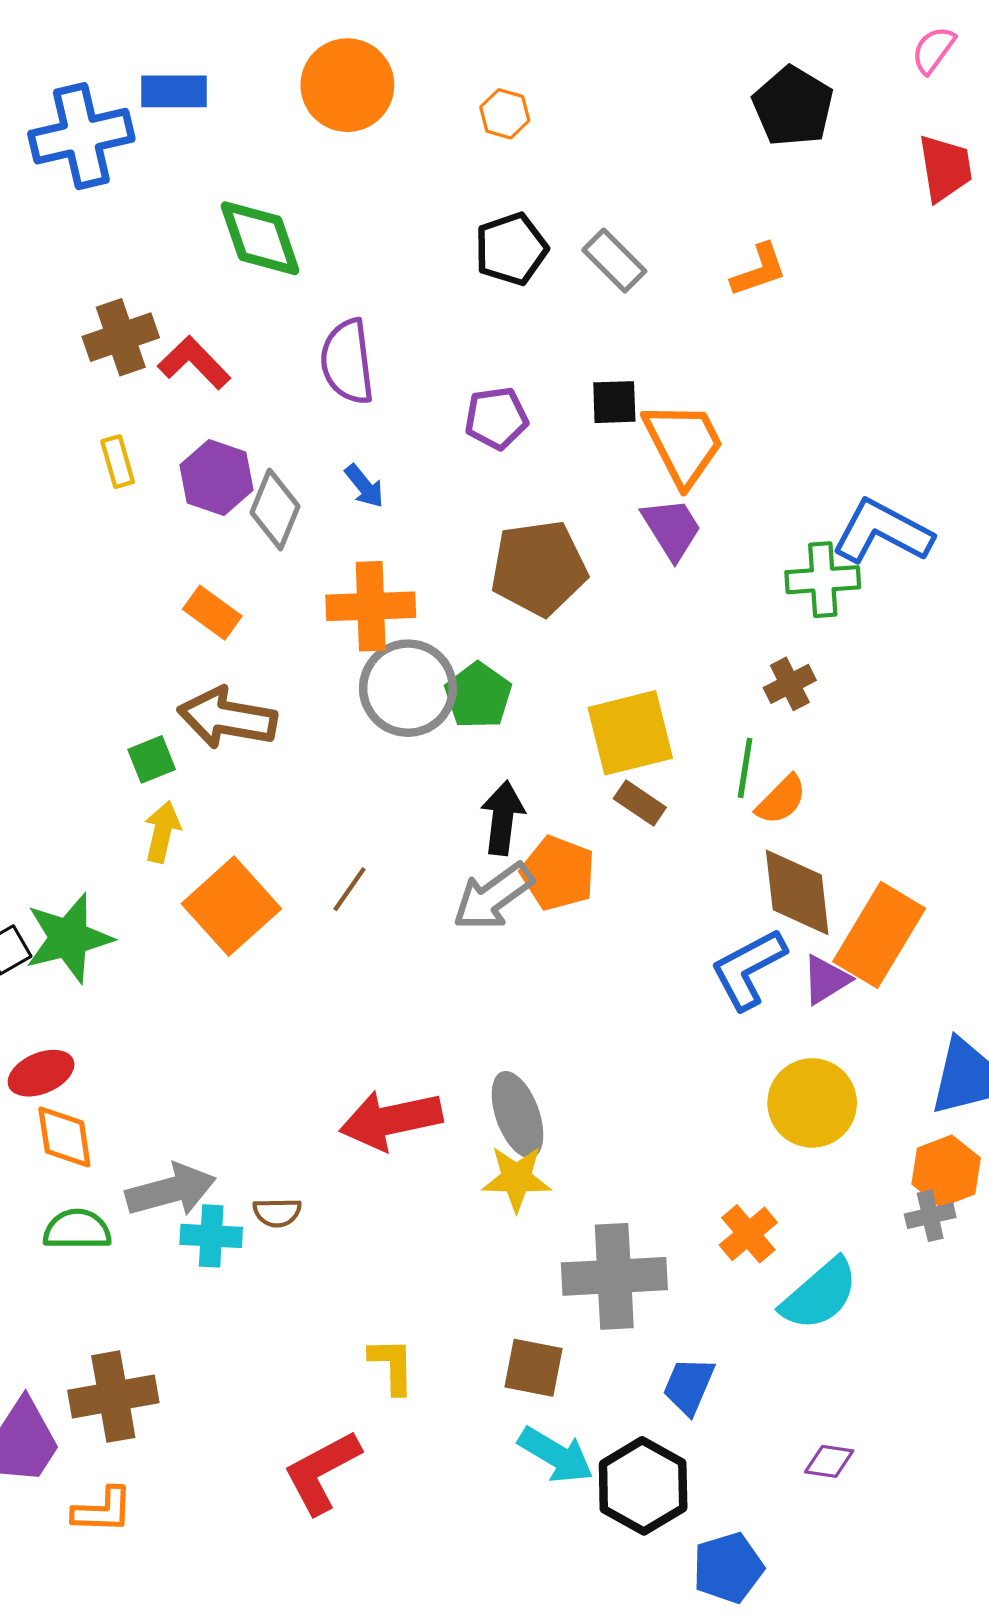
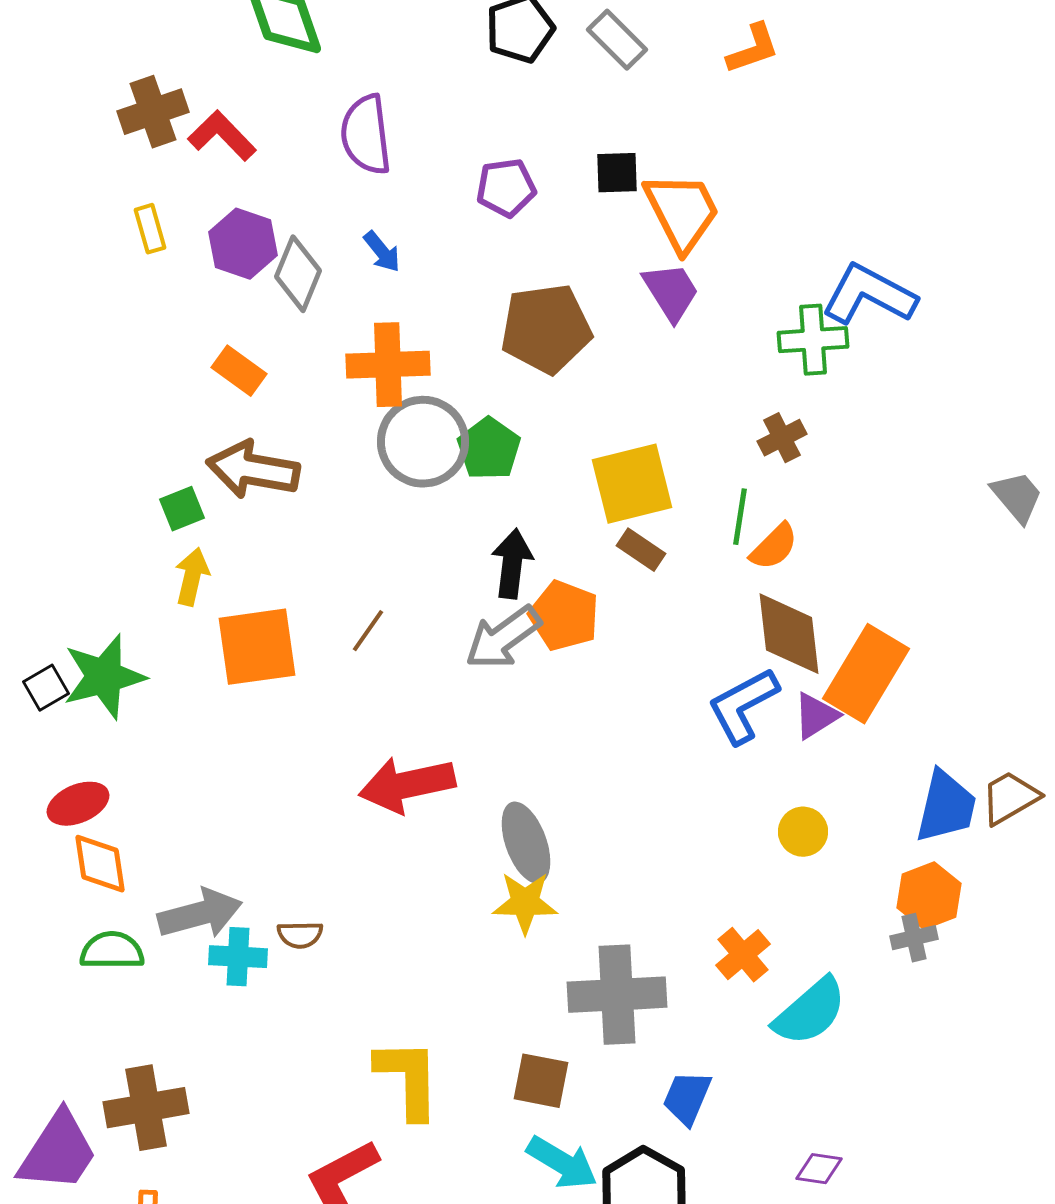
orange square: (231, 906) -> (257, 647), turned 34
yellow circle: (812, 1103) -> (803, 832), size x0.6
red arrow: (391, 1120) -> (407, 785), moved
yellow L-shape: (392, 1366) -> (408, 1079), size x1.5

